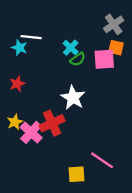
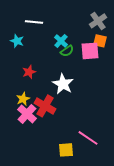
white line: (31, 37) -> (34, 22), moved
red star: (17, 84) -> (29, 72), moved
yellow star: (15, 122) -> (23, 99), moved
red cross: (52, 123) -> (45, 106), turned -35

